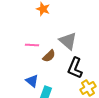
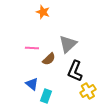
gray triangle: (68, 41) -> (68, 44), turned 36

